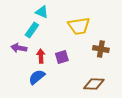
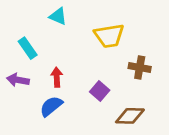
cyan rectangle: (32, 30) -> (28, 48), moved, turned -70
purple arrow: (19, 48) -> (18, 80), moved
purple square: (62, 57) -> (100, 91), moved, turned -32

